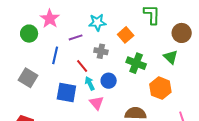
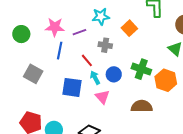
pink star: (50, 19) -> (55, 27), moved, turned -30
green circle: (29, 34) -> (21, 34), moved
green cross: (136, 63) -> (141, 69), moved

